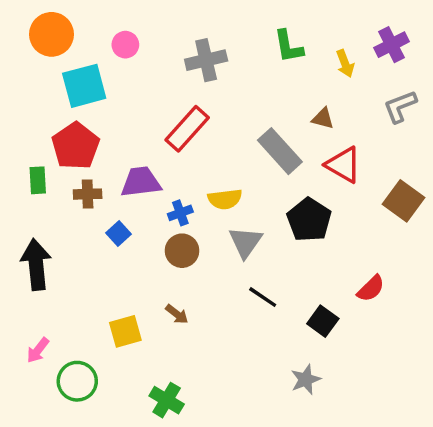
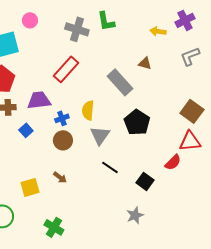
green L-shape: (288, 46) -> (106, 21), moved
gray cross: (206, 60) -> (77, 29), turned 30
yellow arrow: (345, 64) -> (158, 31), turned 119
red triangle: (343, 165) -> (190, 141), moved, turned -35
yellow semicircle: (225, 199) -> (88, 110), turned 102

